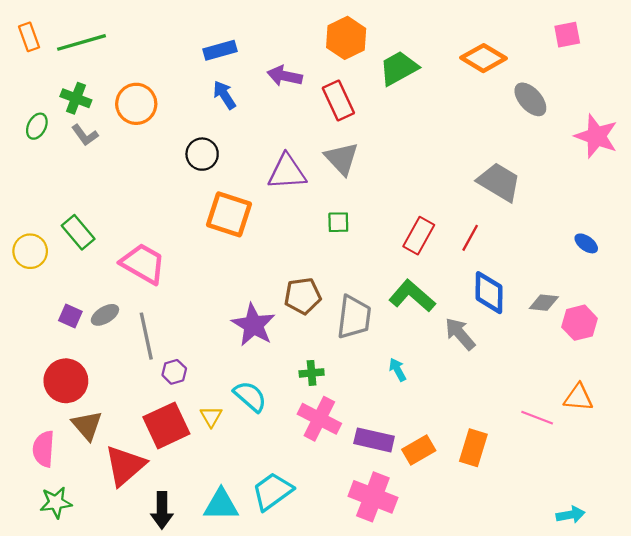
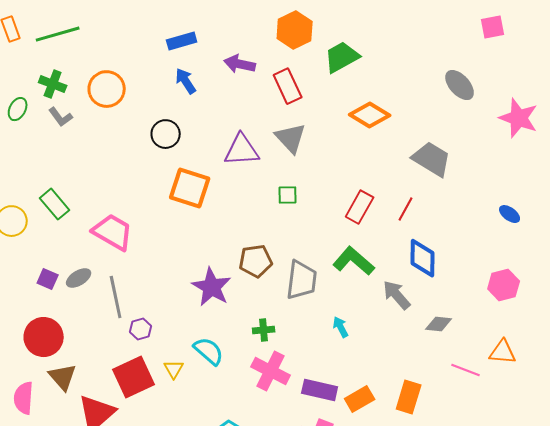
orange diamond: (483, 58) -> (370, 115), moved
gray diamond: (544, 303) -> (439, 324), moved

